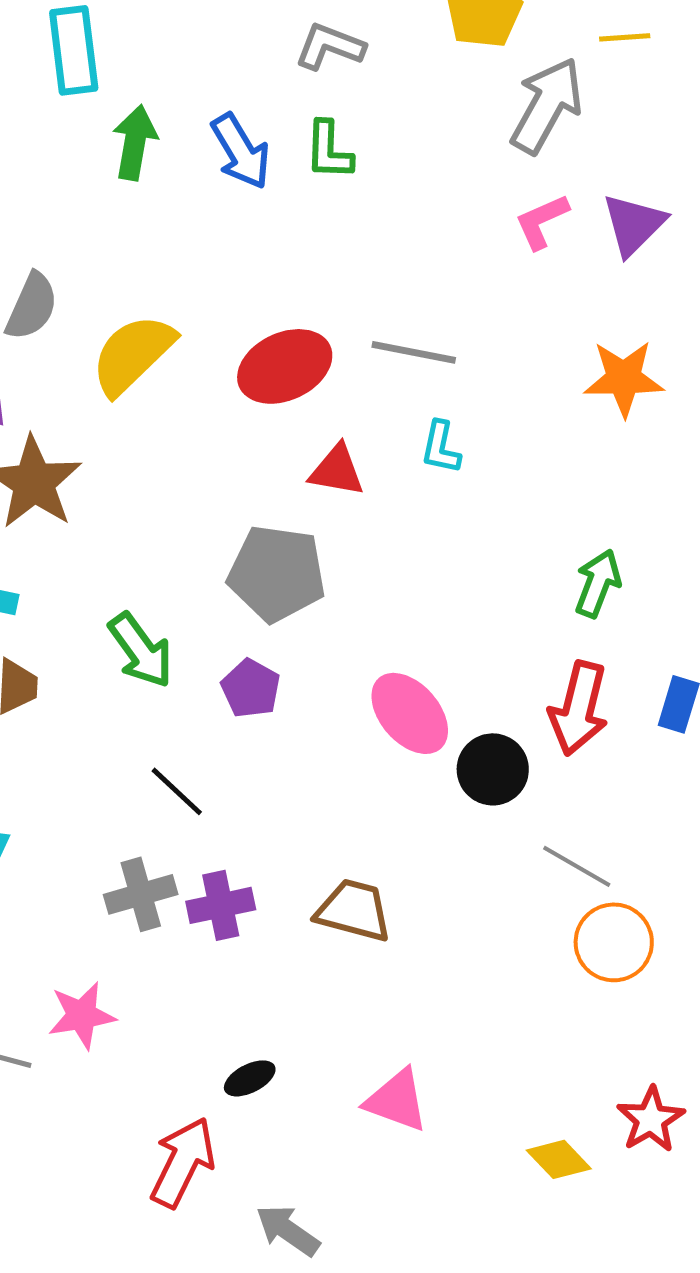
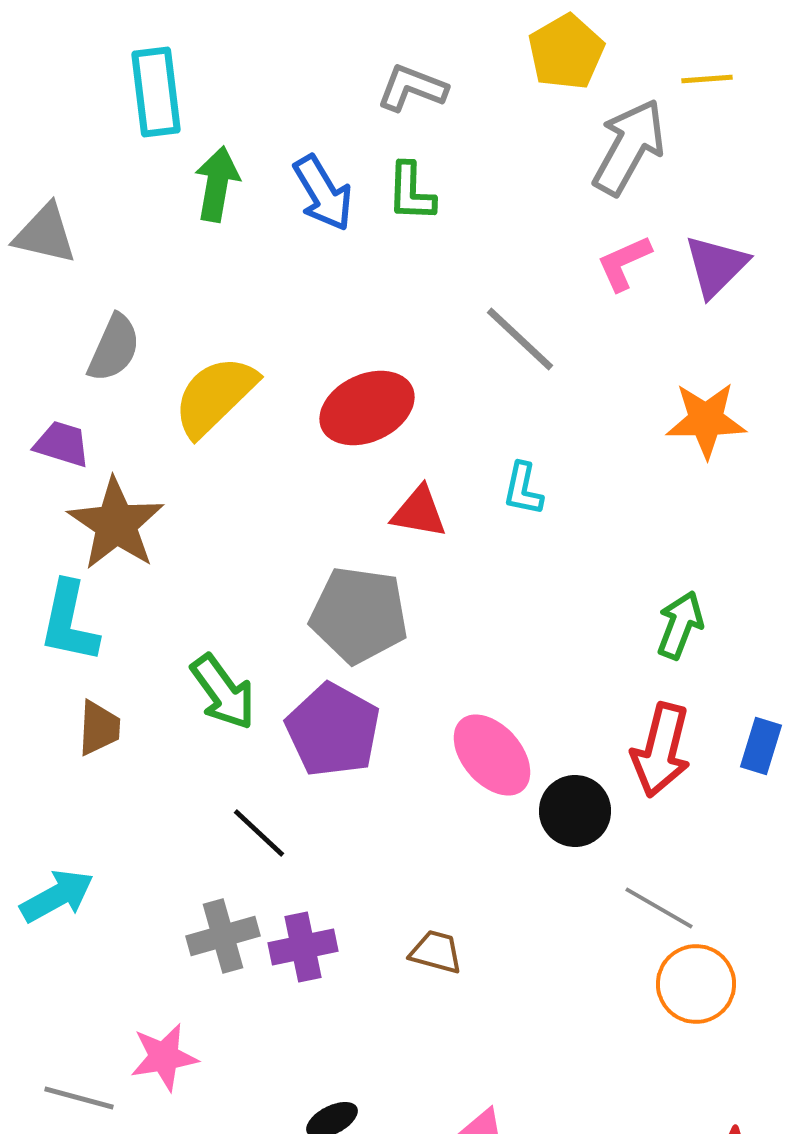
gray line: (414, 352) -> (520, 339), moved, turned 32
purple pentagon: (251, 688) -> (333, 730), size x1.6
brown trapezoid: (354, 910) -> (436, 952), size x0.7

